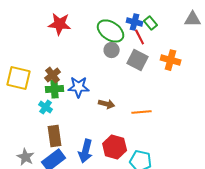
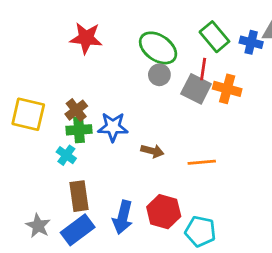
blue cross: (135, 22) -> (251, 42), moved
green rectangle: (151, 23) -> (214, 37), size x1.5
red line: (140, 37) -> (203, 69), moved, turned 35
orange cross: (171, 60) -> (227, 89), moved

